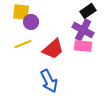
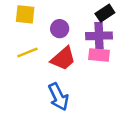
purple circle: (31, 22) -> (60, 29), moved
purple cross: (83, 30) -> (99, 36), turned -30

